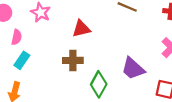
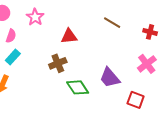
brown cross: (73, 60) -> (58, 63), turned -30
green diamond: (99, 84) -> (78, 87), turned -70

